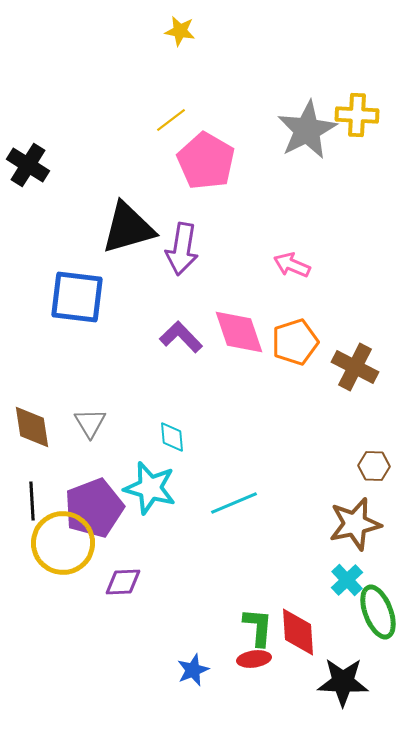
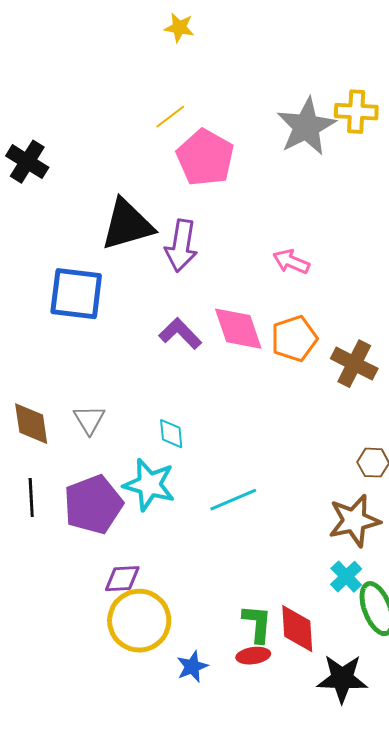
yellow circle: (63, 543) -> (139, 621), moved

